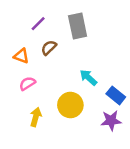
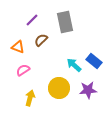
blue rectangle: (116, 95) -> (94, 61), moved
purple star: (111, 121) -> (88, 90), moved

